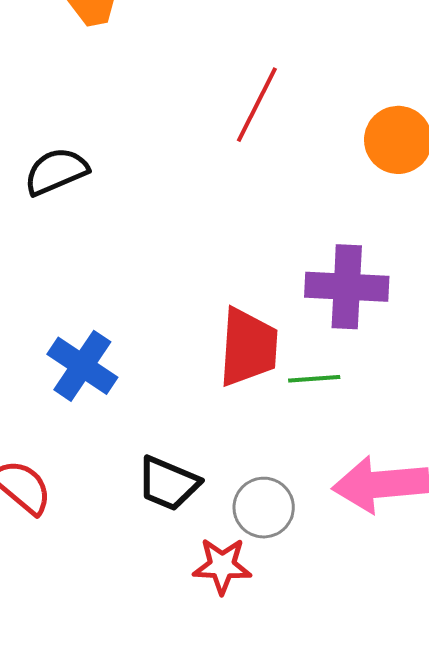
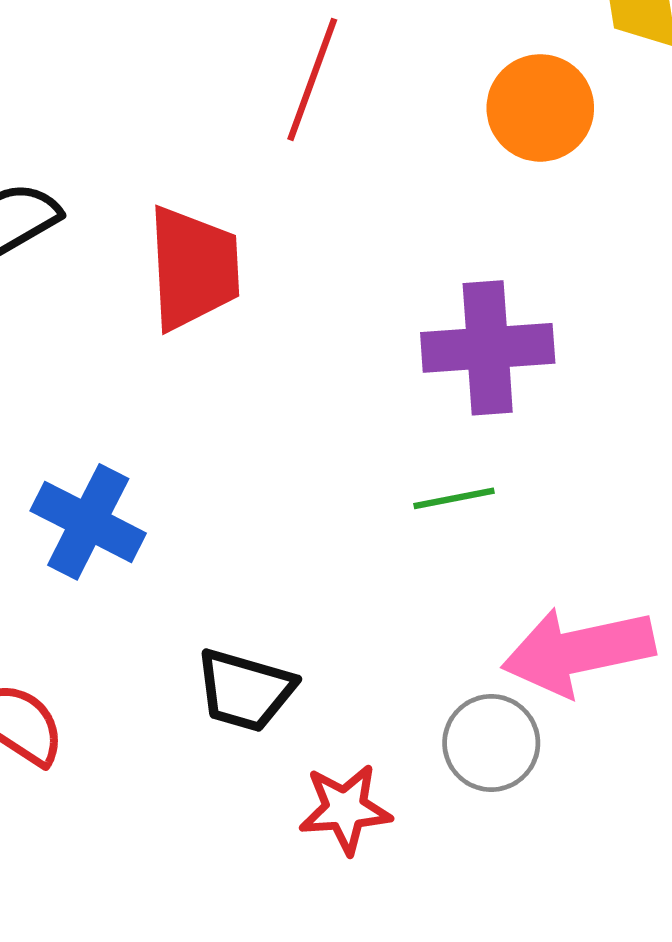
red trapezoid: (248, 347) -> (193, 268), moved
gray circle: (264, 508) -> (491, 743), moved

